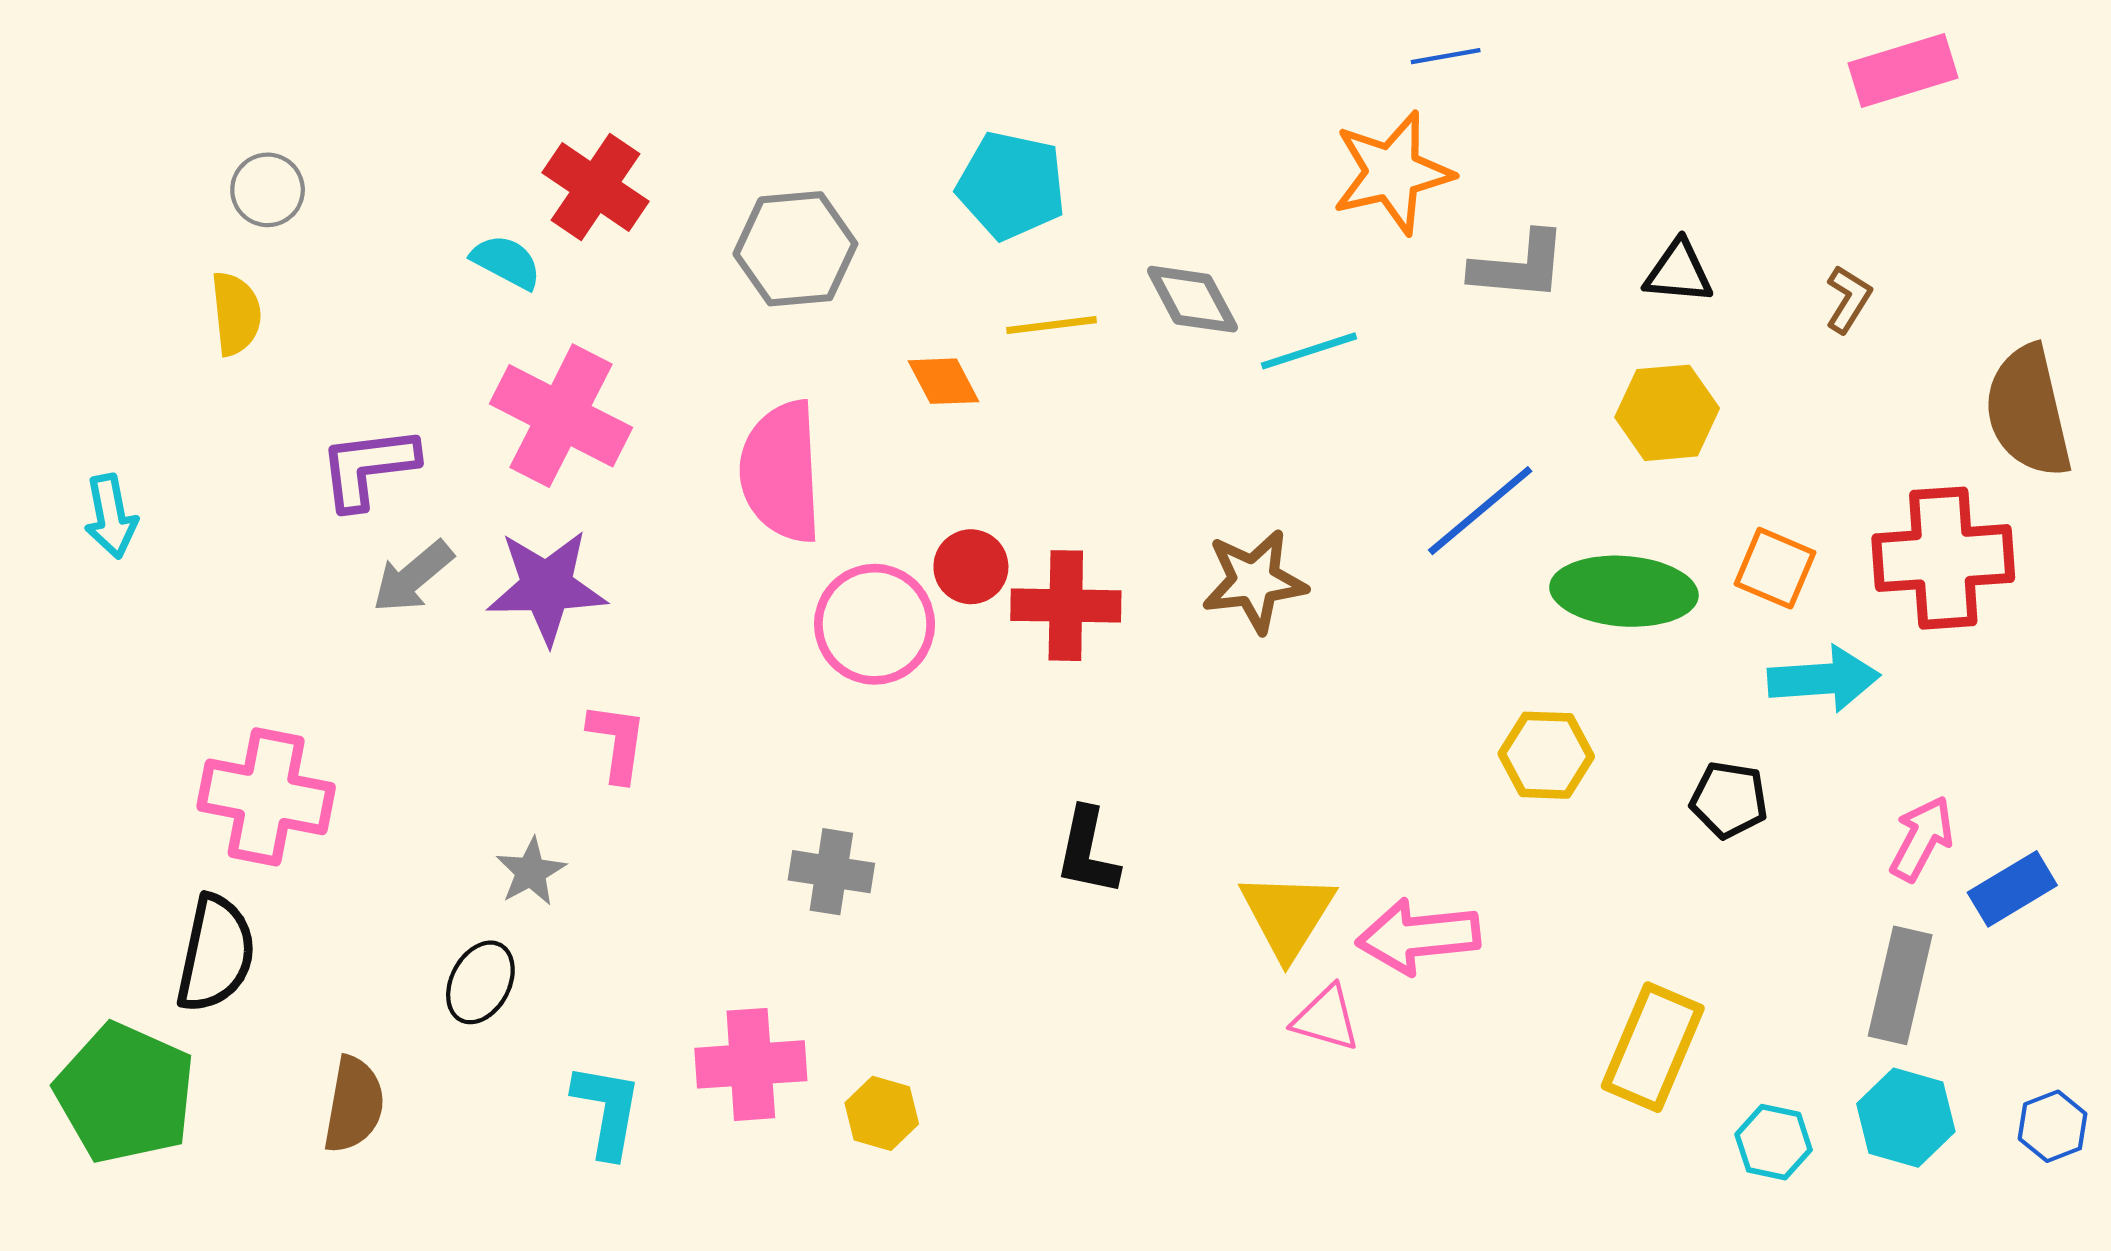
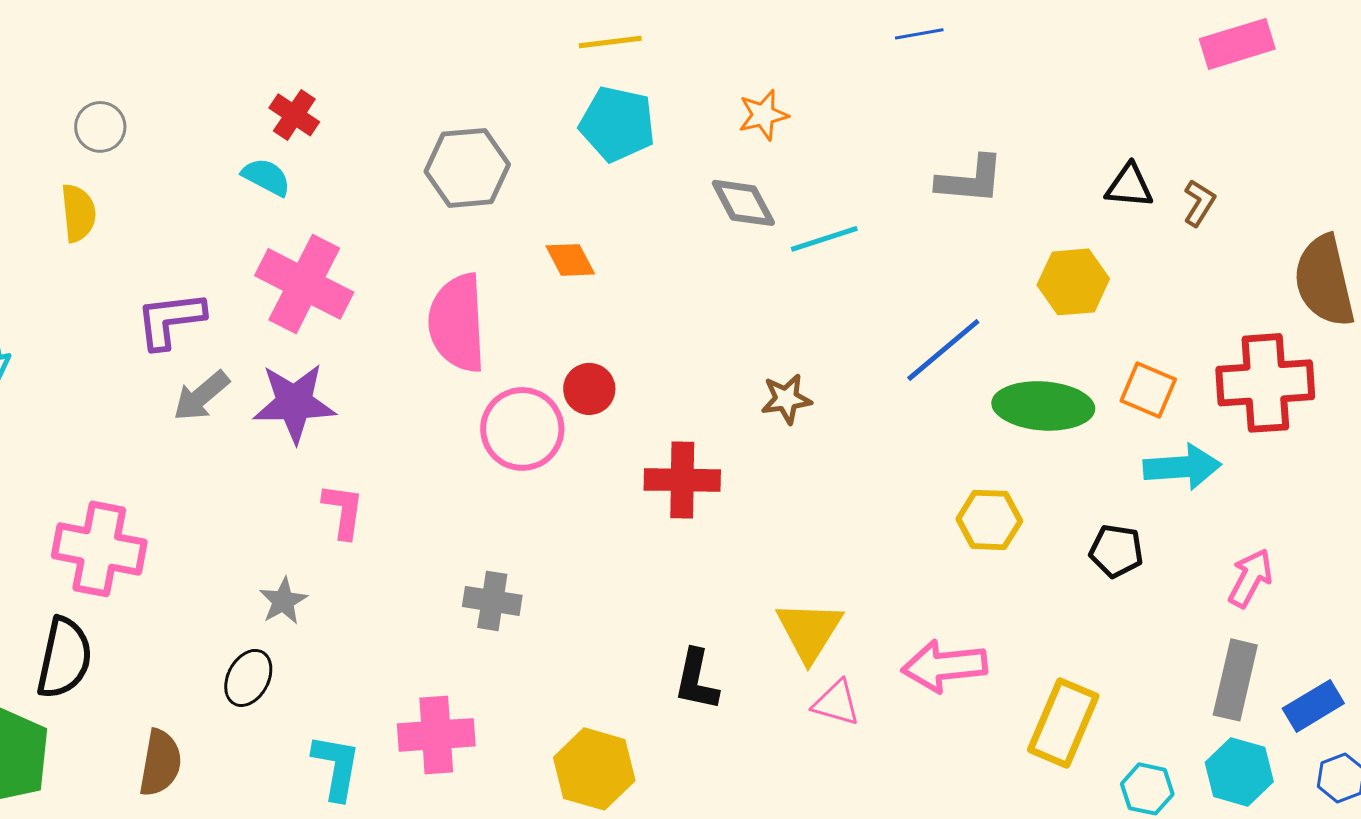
orange star: (1392, 173) -> (763, 115), moved, size x0.6
red cross: (595, 187) -> (294, 115), moved, size x0.7
black triangle: (1679, 272) -> (1129, 186), moved
yellow line: (1051, 325) -> (610, 42), moved
brown star: (1254, 581) -> (786, 399), size x0.7
red cross: (1066, 606) -> (682, 480), moved
black L-shape: (1087, 852) -> (696, 680), moved
blue rectangle: (2012, 889) -> (1313, 706), moved
pink arrow: (1418, 936) -> (944, 666), moved
yellow hexagon: (882, 1113) -> (594, 769), moved, size x1.6

